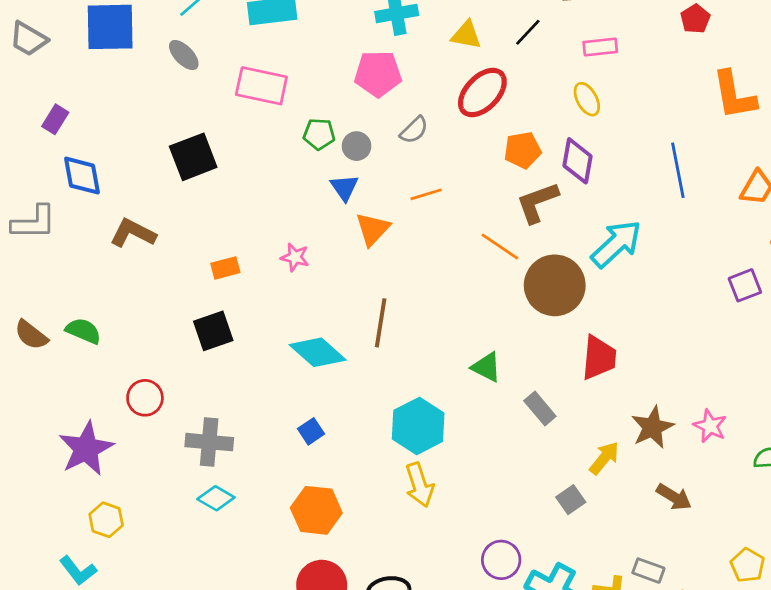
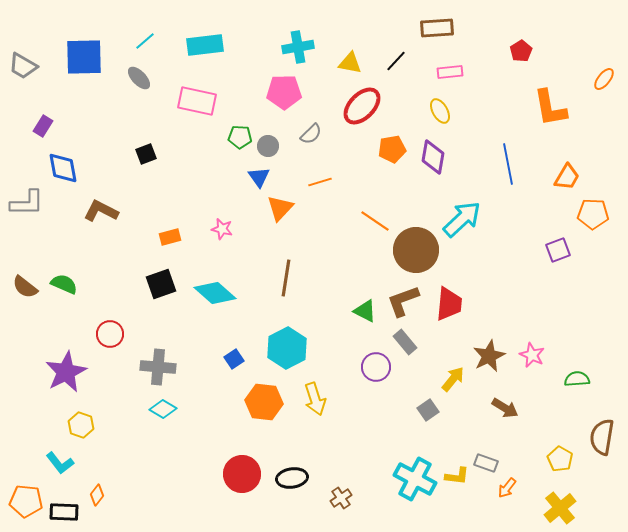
black square: (193, 157) -> (146, 154), size x0.6
brown L-shape: (537, 202) -> (403, 301), moved
cyan diamond: (318, 352) -> (215, 293), moved
cyan hexagon: (418, 426) -> (287, 348), moved
orange hexagon: (316, 510) -> (264, 402), moved
purple circle: (501, 560) -> (376, 367), moved

